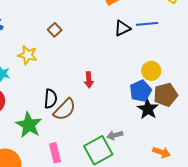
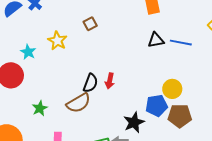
black semicircle: (51, 99) -> (90, 83), moved
black star: (148, 109) -> (134, 122), moved
green star: (29, 125) -> (40, 108), size x0.6

